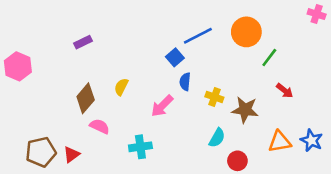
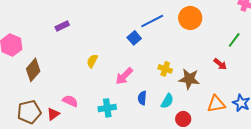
green line: (269, 57) -> (234, 40), moved
blue semicircle: (185, 82) -> (142, 98), moved
brown diamond: (86, 98) -> (33, 70), moved
pink semicircle: (100, 126) -> (70, 101), moved

